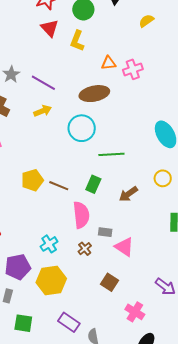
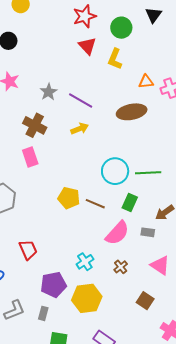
cyan circle: (82, 128) -> (115, 171), moved
yellow pentagon: (32, 180) -> (69, 198), turned 30
pink semicircle: (81, 215) -> (117, 233), turned 48
gray rectangle: (105, 232) -> (148, 232), moved

